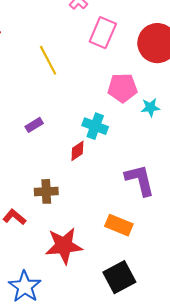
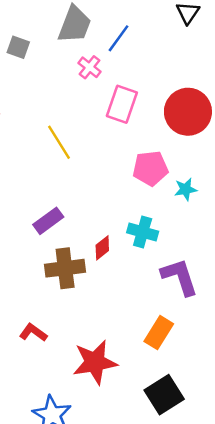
purple rectangle: (34, 125) -> (48, 221), size x1.4
cyan cross: (95, 126) -> (143, 232), moved
brown cross: (46, 191) -> (65, 268), moved, size x1.4
orange rectangle: (119, 225) -> (159, 333), turned -76

